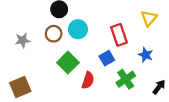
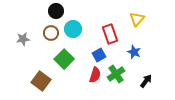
red semicircle: (88, 80) -> (95, 75), moved
brown square: (20, 87) -> (41, 81), moved, turned -30

